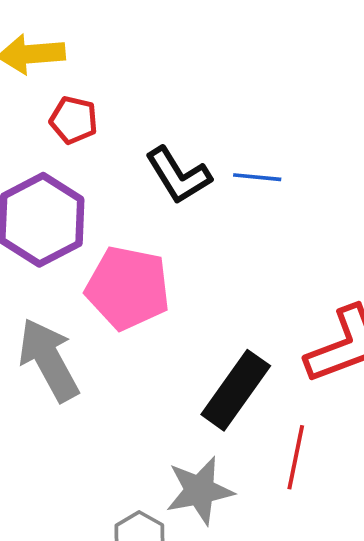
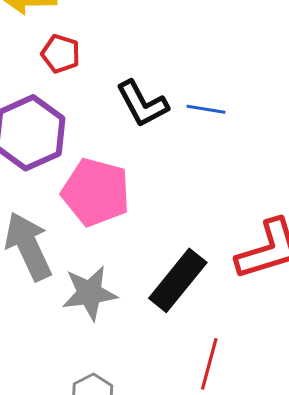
red line: (296, 457) -> (209, 364), moved
gray star: (200, 491) -> (90, 293), moved

